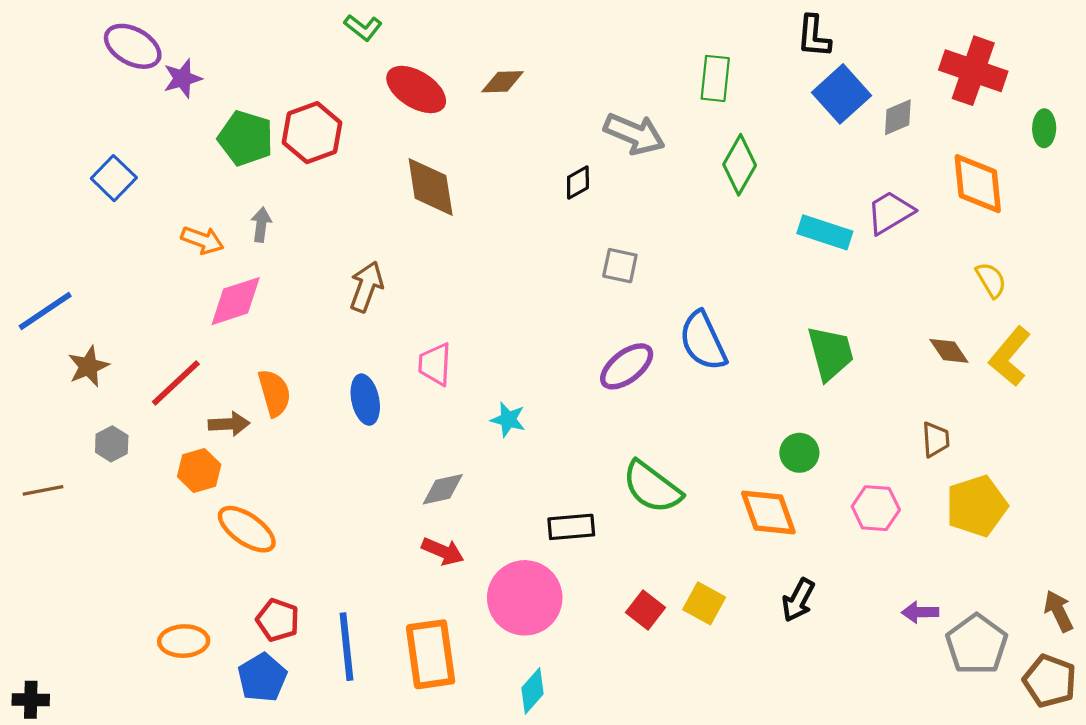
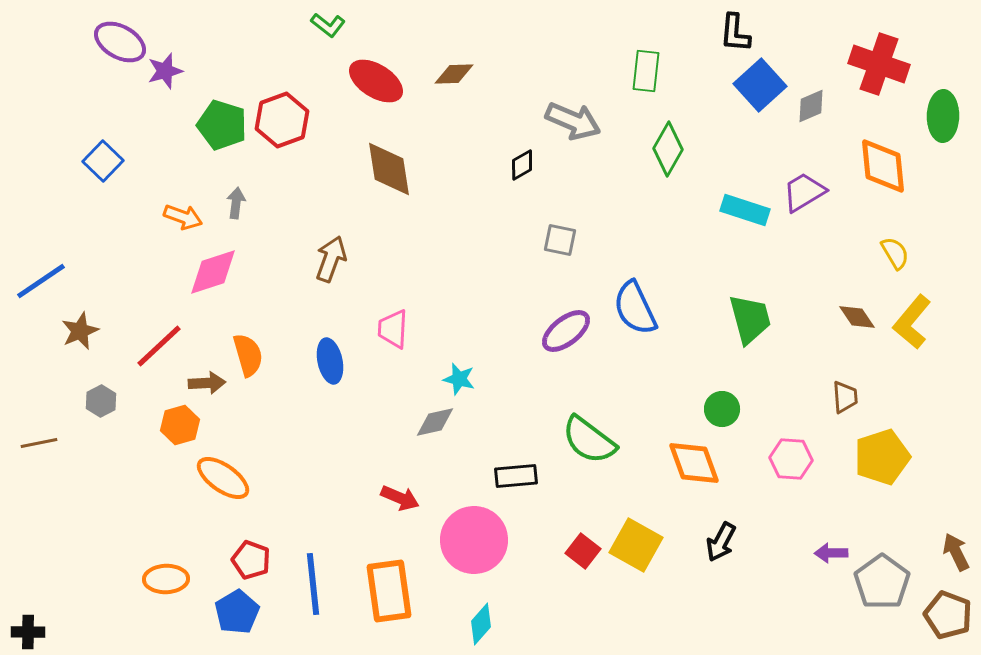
green ellipse: (1044, 128) -> (943, 116), size x1.5
gray diamond: (443, 489) -> (435, 422), moved
yellow square: (704, 603) -> (636, 545), size x1.4

